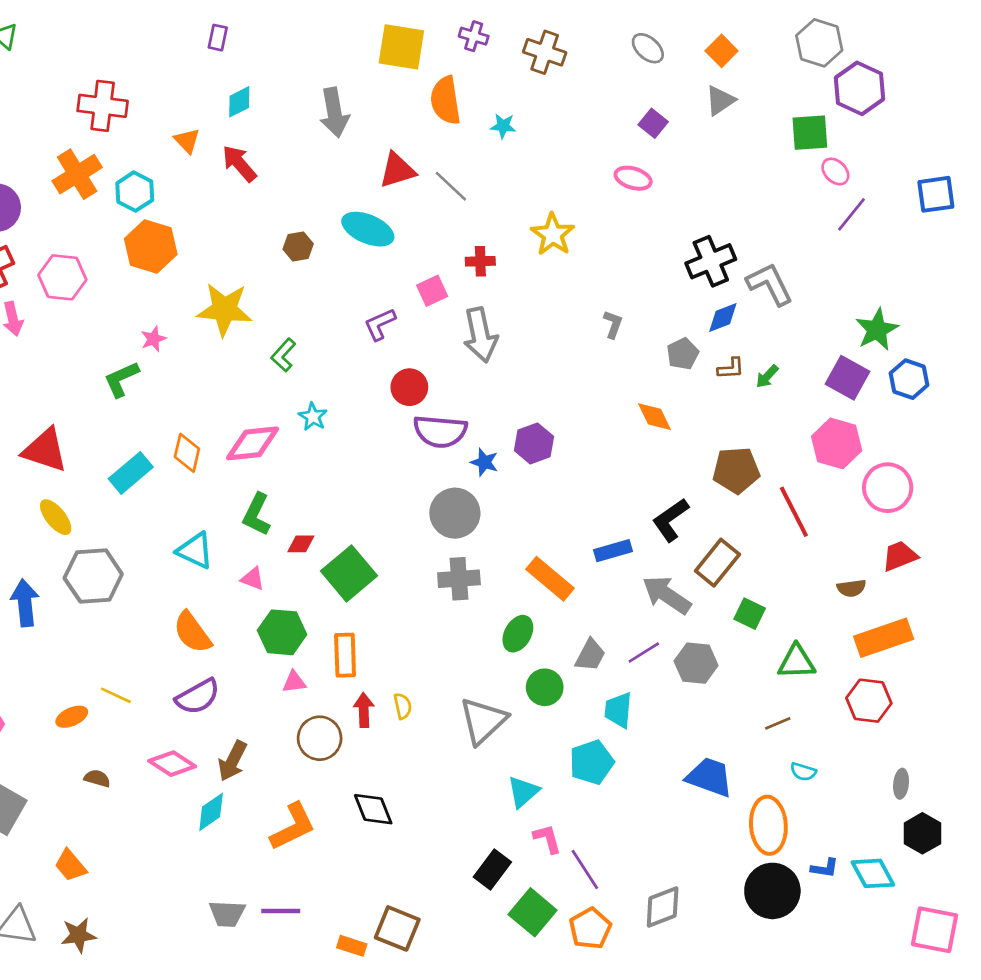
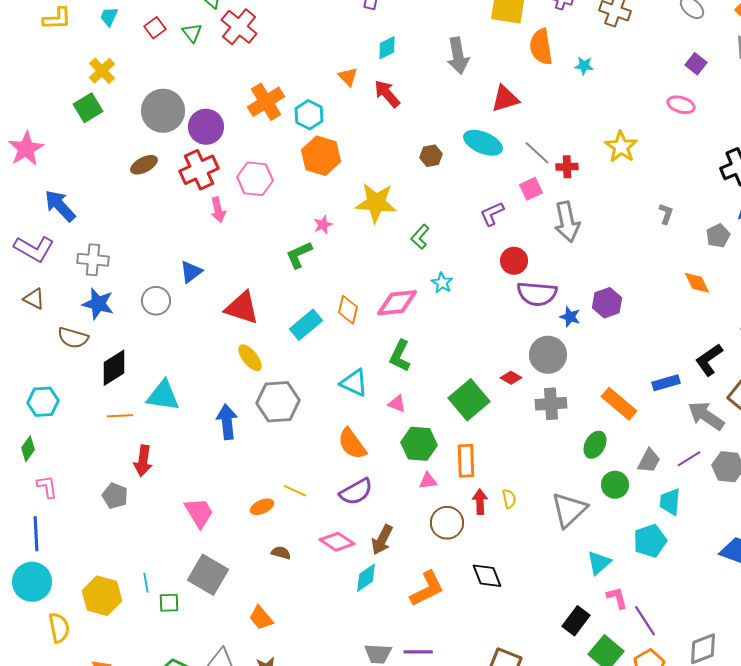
red cross: (103, 106) -> (239, 27), moved, turned 33
gray line: (451, 186) -> (537, 153), moved
red diamond: (301, 544) -> (511, 378), moved, turned 30

